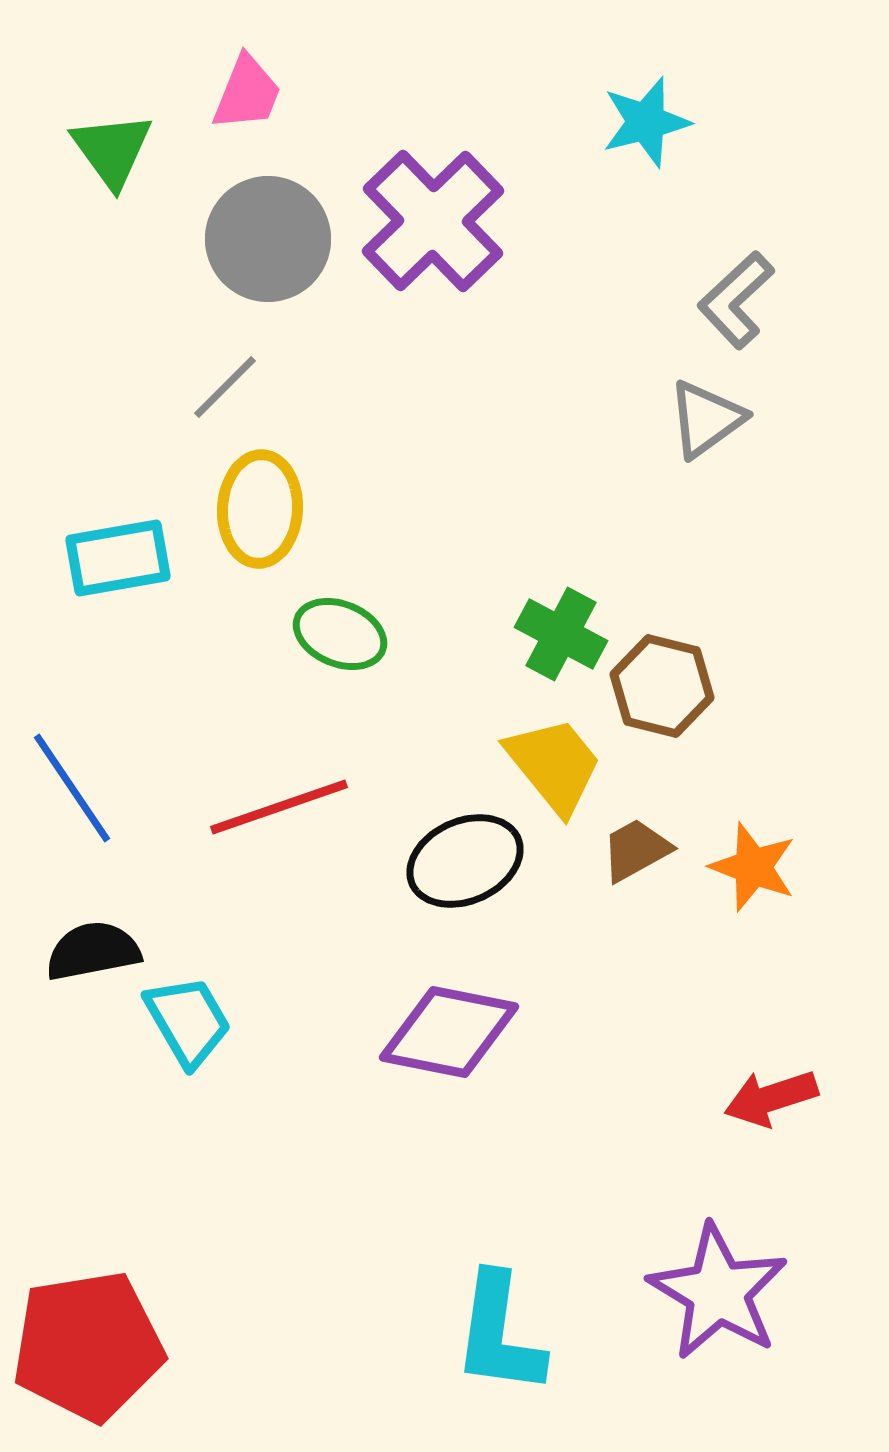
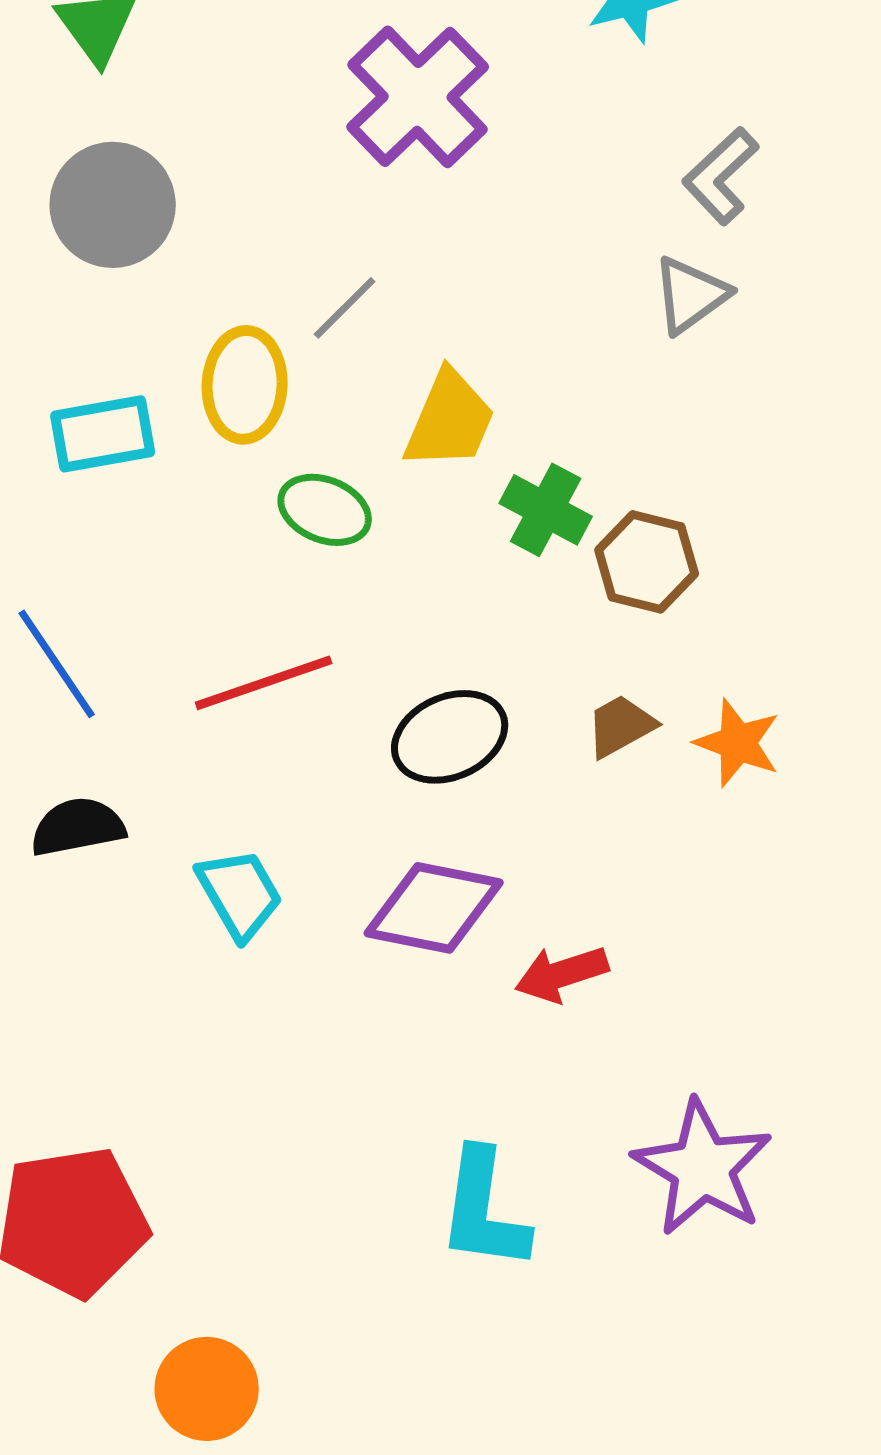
gray circle: (268, 239) -> (113, 205), moved
gray line: (225, 387) -> (345, 308), moved
yellow trapezoid: (554, 765) -> (450, 420), moved, turned 62
cyan trapezoid: (188, 1021) -> (240, 894), moved
red arrow: (771, 1098) -> (562, 974), moved

